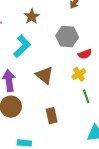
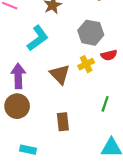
yellow cross: (79, 74) -> (86, 64), moved
green line: (86, 96) -> (105, 104), turned 32

